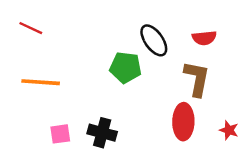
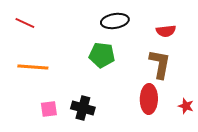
black ellipse: (154, 40) -> (115, 21), moved, turned -64

